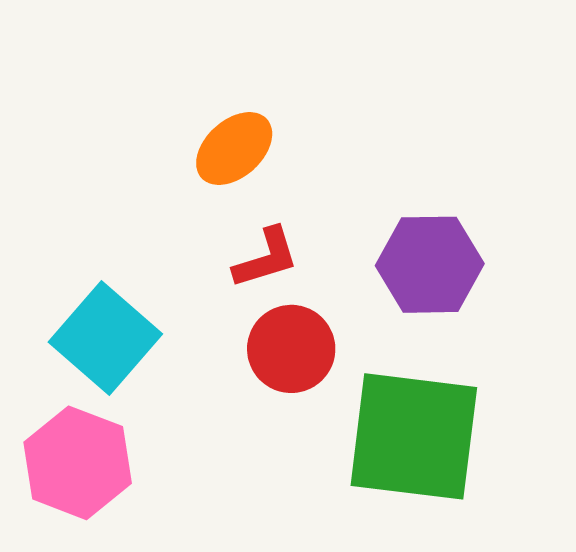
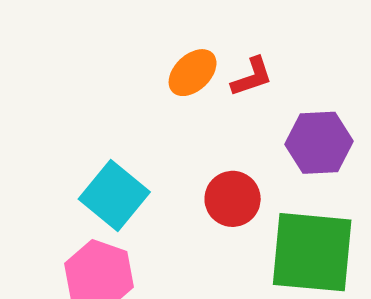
red L-shape: (266, 258) -> (252, 77), moved

